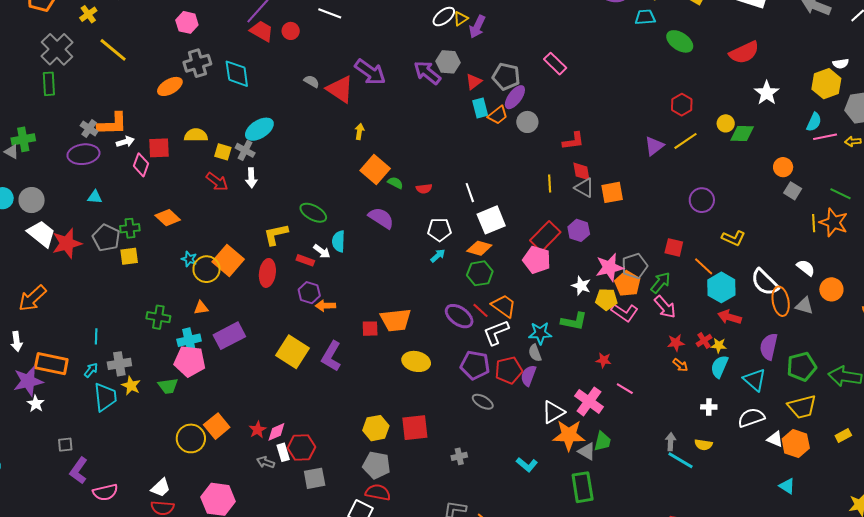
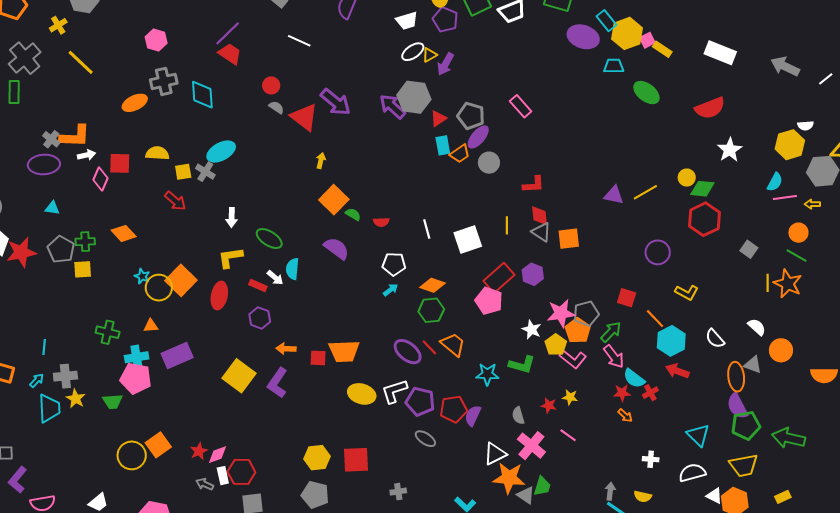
red circle: (291, 31) -> (271, 85), moved
gray hexagon: (448, 62) -> (414, 97), size x1.4
red hexagon: (682, 105) -> (704, 219), moved, size x1.5
purple triangle: (654, 146) -> (614, 195), turned 45
yellow square: (223, 152) -> (183, 172), turned -30
orange circle: (783, 167) -> (798, 233), moved
white arrow: (251, 178) -> (232, 217), moved
white square: (491, 220) -> (468, 239), moved
white semicircle: (765, 282) -> (715, 339), size x0.7
yellow pentagon: (606, 299) -> (556, 345), turned 30
orange ellipse: (781, 301) -> (736, 377), moved
orange arrow: (325, 306) -> (286, 349), moved
white L-shape: (496, 332) -> (394, 391), moved
yellow star: (719, 345) -> (570, 397), moved
purple semicircle: (769, 347) -> (737, 406), moved, turned -44
gray semicircle: (535, 353) -> (518, 416), moved
cyan semicircle: (719, 367) -> (634, 378), moved, turned -80

